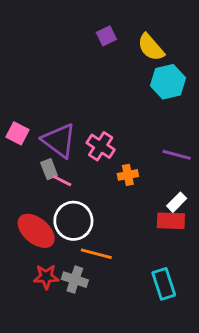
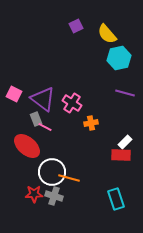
purple line: (177, 155) -> (125, 93), moved
white circle: (73, 221) -> (52, 172), moved
red ellipse: (36, 231) -> (27, 146), moved

